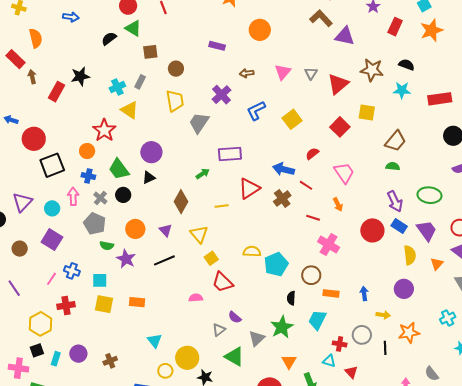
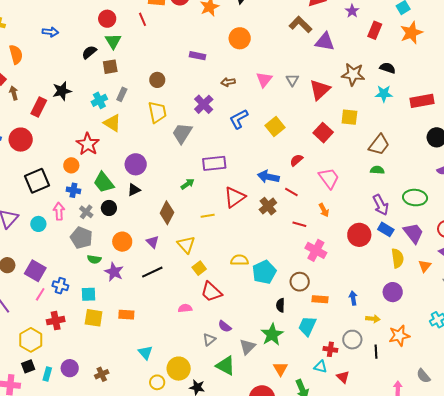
green triangle: (133, 28) -> (113, 41), turned 30
brown square: (150, 52) -> (110, 67), moved
red circle: (34, 139) -> (21, 140), moved
purple square: (52, 240) -> (35, 271), moved

